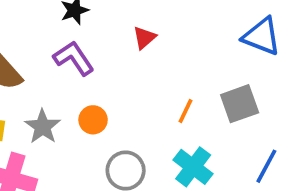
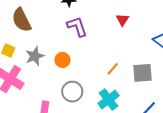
red triangle: (144, 38) -> (122, 20), moved, turned -32
purple L-shape: (74, 58) -> (77, 27), moved

